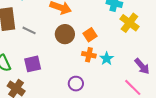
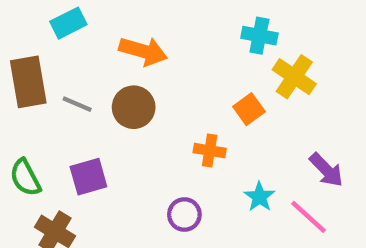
brown circle: (65, 34) -> (134, 107), moved
orange square: (90, 35) -> (249, 109), moved
cyan star: (107, 59) -> (259, 197), moved

